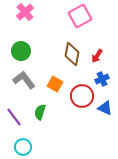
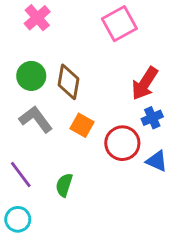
brown diamond: (72, 54) -> (69, 82), moved
red arrow: (97, 56) -> (145, 83), size x1.6
green semicircle: (40, 112) -> (64, 185), moved
cyan circle: (23, 147) -> (18, 219), moved

